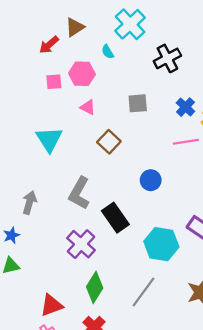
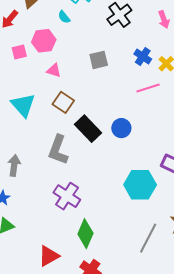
brown square: (109, 142) -> (63, 102), moved
black rectangle: (115, 218) -> (88, 129), moved
gray line: (144, 292) -> (148, 238), moved

